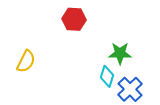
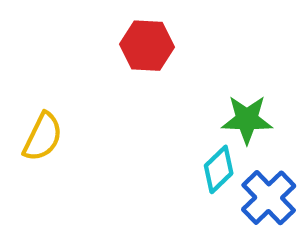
cyan diamond: (107, 76) -> (219, 169), turned 30

